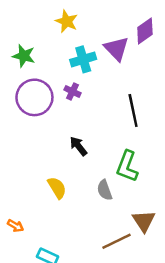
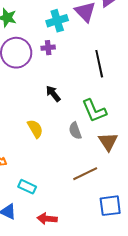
purple cross: (72, 91) -> (48, 48), turned -32
green L-shape: (127, 166) -> (94, 111), turned -44
brown triangle: (144, 221) -> (108, 142), moved

